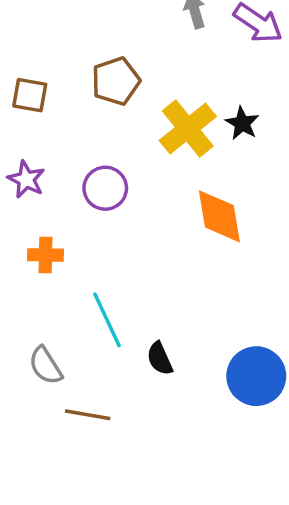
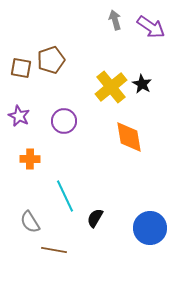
brown pentagon: (116, 81) -> (51, 60), moved
black semicircle: (160, 359) -> (95, 218), turned 54

